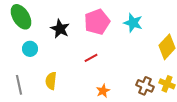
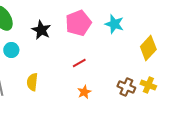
red line: (91, 58) -> (79, 63), moved

